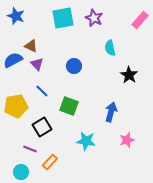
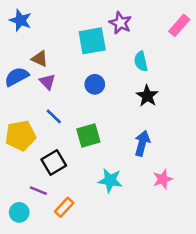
cyan square: (63, 18) -> (92, 41), moved
black star: (129, 75) -> (147, 96), moved
green square: (69, 106) -> (88, 136), turned -36
cyan circle: (21, 172) -> (19, 212), moved

